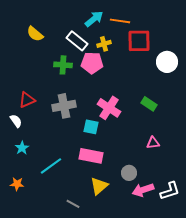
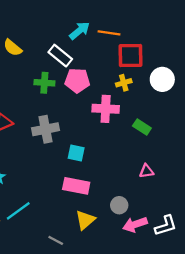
yellow cross: (104, 44) -> (124, 83), moved
pink cross: (109, 108) -> (106, 109), moved, turned -30
cyan line: (51, 166) -> (18, 211), moved

